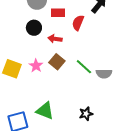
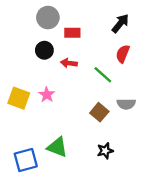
red semicircle: (78, 23) -> (123, 54), moved
brown square: (57, 62) -> (99, 112), moved
green line: (84, 67) -> (103, 75), moved

